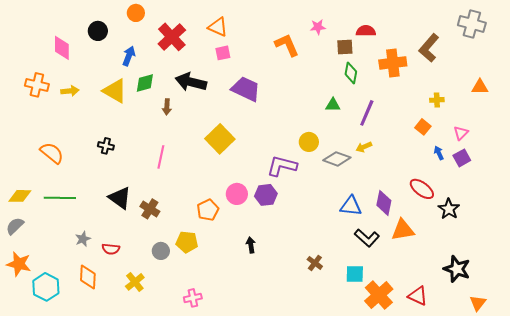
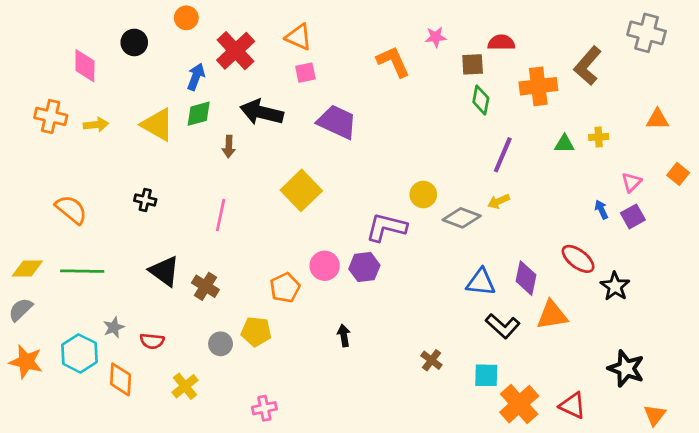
blue arrow: (129, 56) -> (196, 77), moved
green triangle: (333, 105) -> (564, 144), moved
orange square: (423, 127) -> (678, 174), moved
cyan hexagon: (46, 287) -> (79, 353), moved

